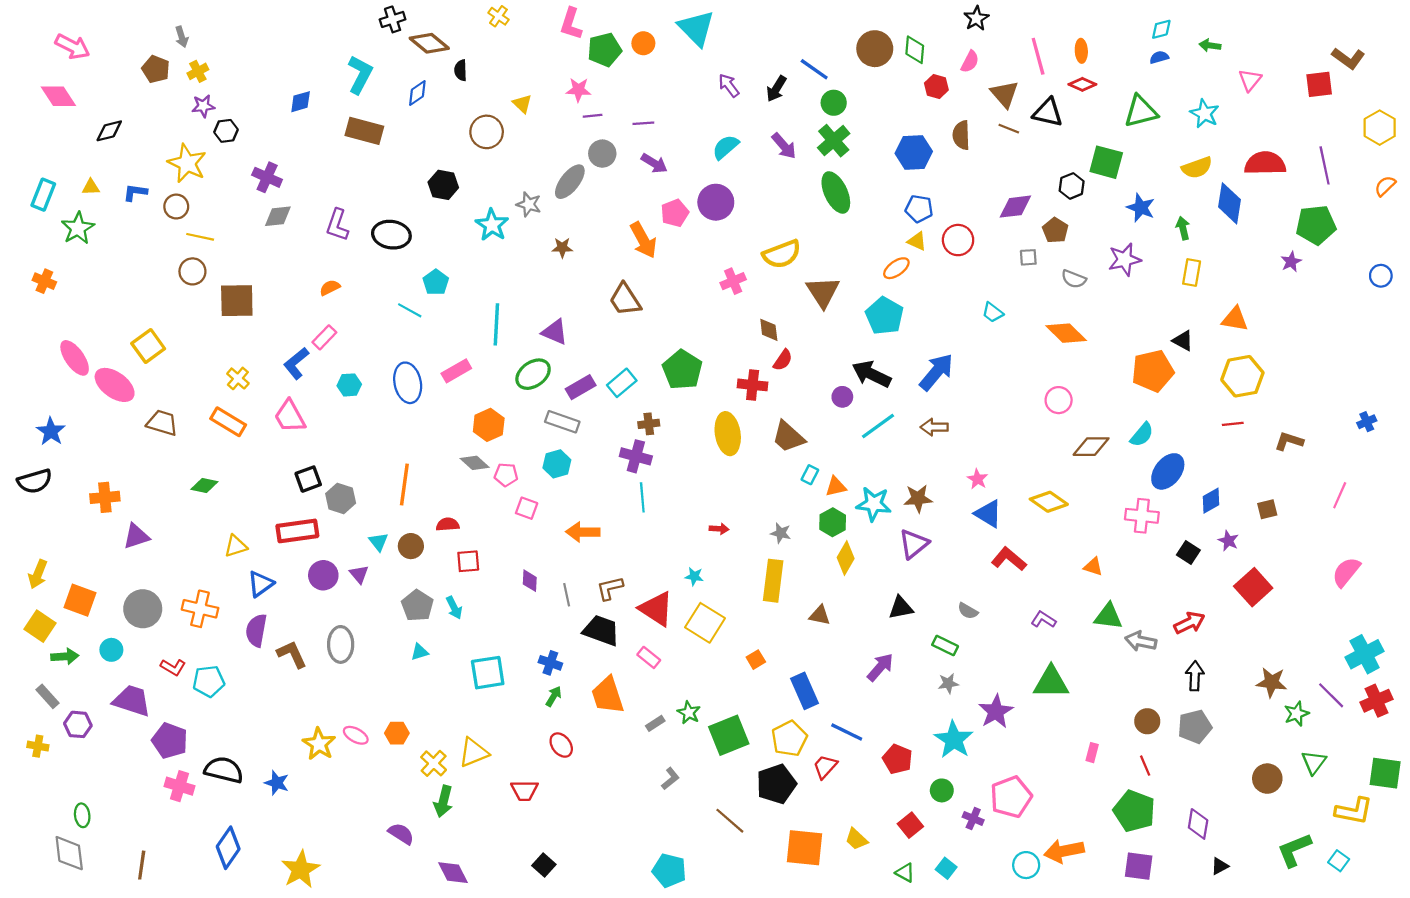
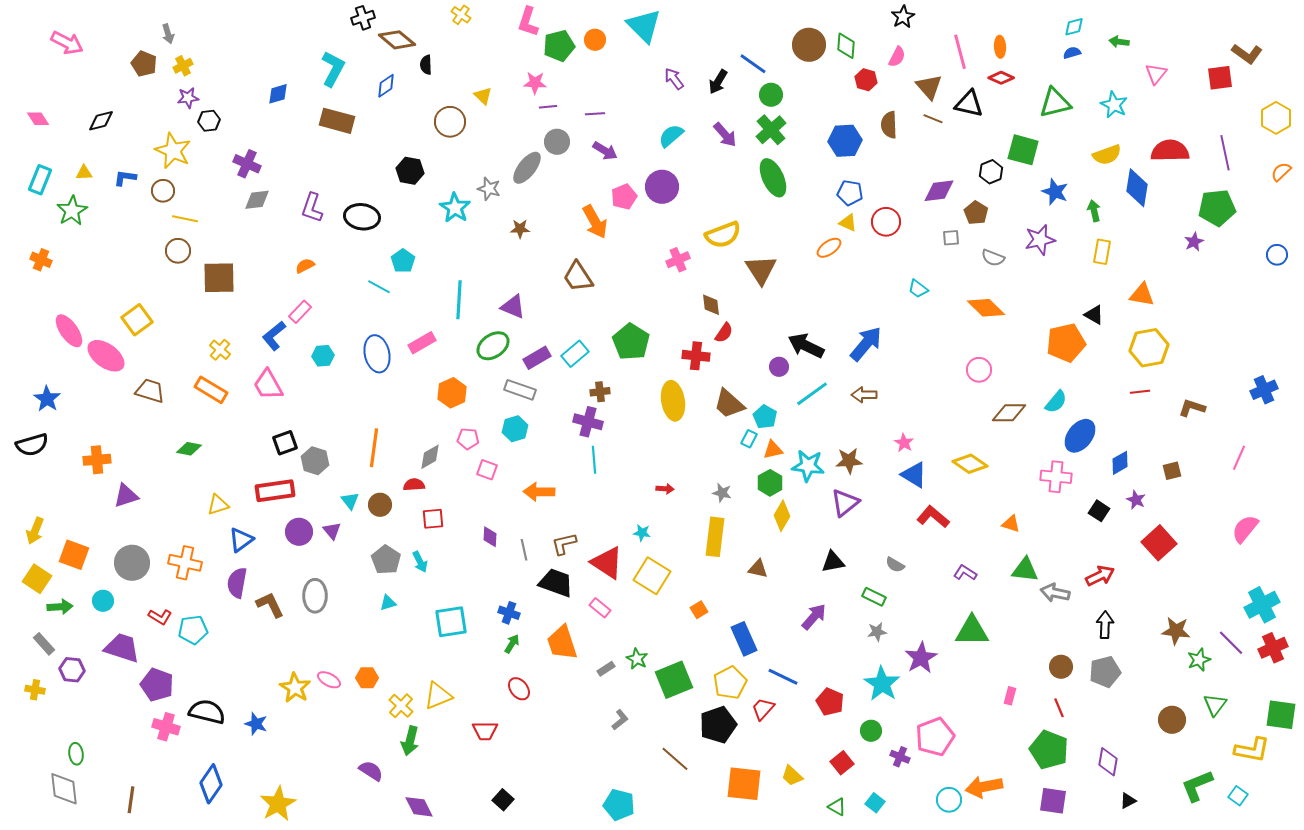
pink diamond: (58, 96) -> (38, 119), moved, size x0.7
cyan pentagon: (884, 316) -> (765, 417), moved, size x0.7
blue cross: (1367, 422) -> (1264, 390), size x1.5
gray diamond: (475, 463) -> (430, 457), moved, turned -72

